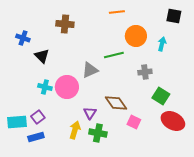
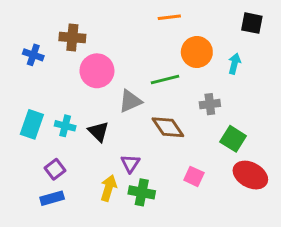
brown cross: (65, 24) -> (72, 38), moved
black triangle: (42, 56) -> (98, 132), moved
pink circle: (67, 87) -> (97, 71), moved
brown diamond: (116, 103) -> (168, 127), moved
cyan rectangle: (17, 122) -> (32, 124), moved, turned -66

